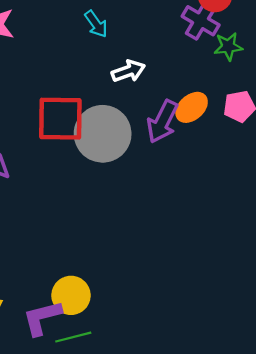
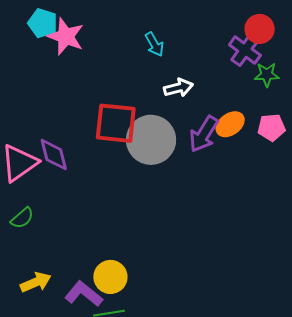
purple L-shape: (42, 318) -> (84, 294), turned 48

